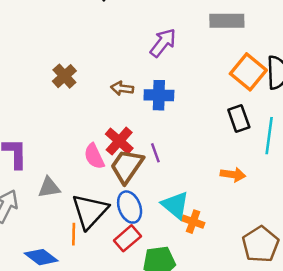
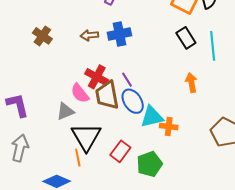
brown trapezoid: (127, 166) -> (107, 95), turned -32
orange arrow: (233, 174) -> (191, 83), turned -96
gray triangle: (49, 187) -> (65, 111), moved
cyan triangle: (175, 205) -> (152, 117), turned -40
blue ellipse: (130, 207) -> (133, 101), moved

